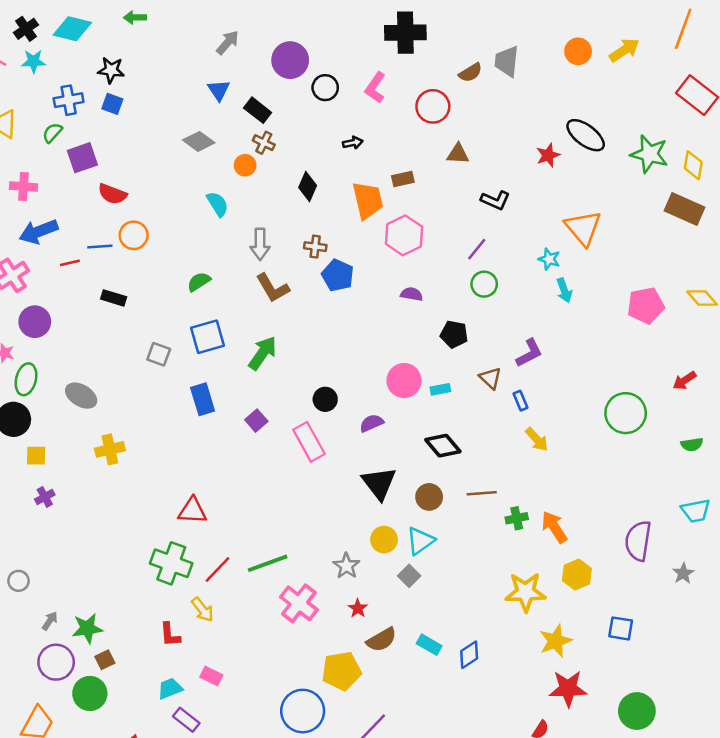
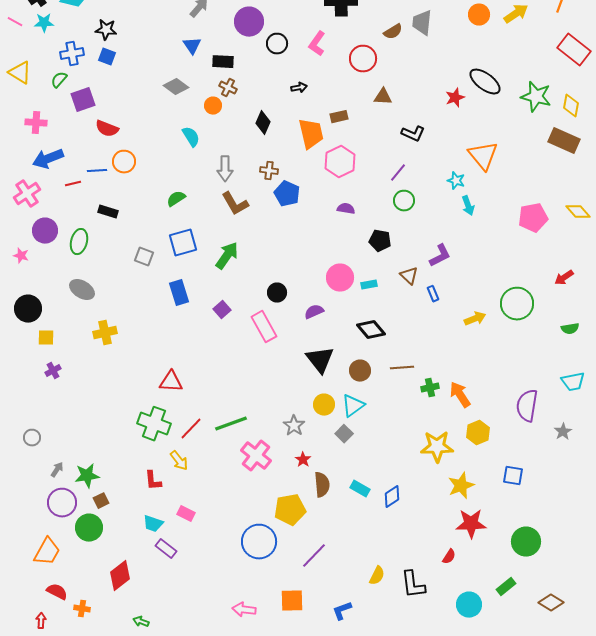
black rectangle: (258, 110) -> (223, 62), turned -35
green ellipse: (26, 379) -> (79, 242), moved
yellow arrow: (537, 439) -> (475, 319), moved, turned -70
brown semicircle: (382, 640) -> (322, 485), turned -65
cyan trapezoid: (170, 688) -> (153, 524), turned -140

